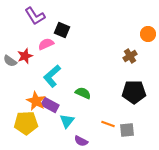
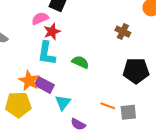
red star: (25, 56) -> (52, 32), moved
brown cross: (130, 56) -> (123, 32), moved, turned -32
cyan L-shape: (52, 76) -> (47, 53), turned -40
green semicircle: (83, 93) -> (80, 62), moved

